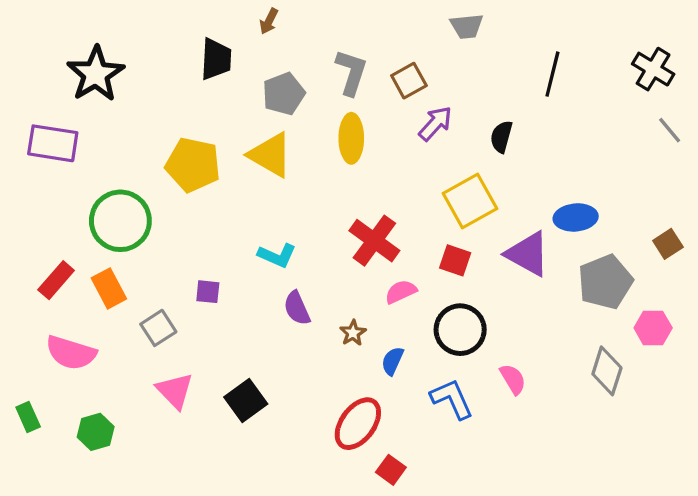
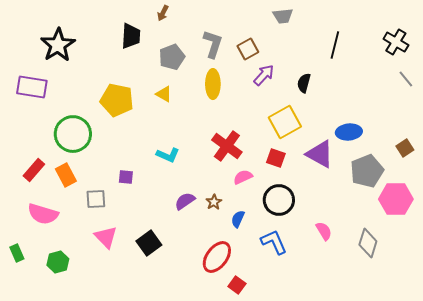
yellow triangle: (270, 155) -> (164, 94), size x0.6
purple semicircle: (297, 308) -> (185, 201), moved, turned 80
gray square: (158, 328) -> (96, 199), turned 30
pink hexagon: (653, 328) -> (396, 199), size x1.5
gray diamond: (607, 371) -> (368, 243), moved
pink semicircle: (513, 379) -> (324, 231), moved

